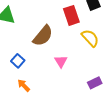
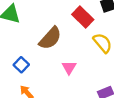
red rectangle: (71, 15) -> (83, 17), turned -30

